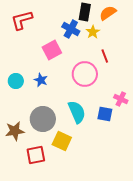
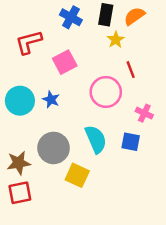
red L-shape: (22, 20) -> (29, 42), moved
blue cross: (71, 29) -> (71, 17), moved
cyan circle: (16, 81) -> (20, 101), size x1.5
pink cross: (121, 99) -> (144, 113), moved
red square: (36, 155) -> (20, 193), moved

